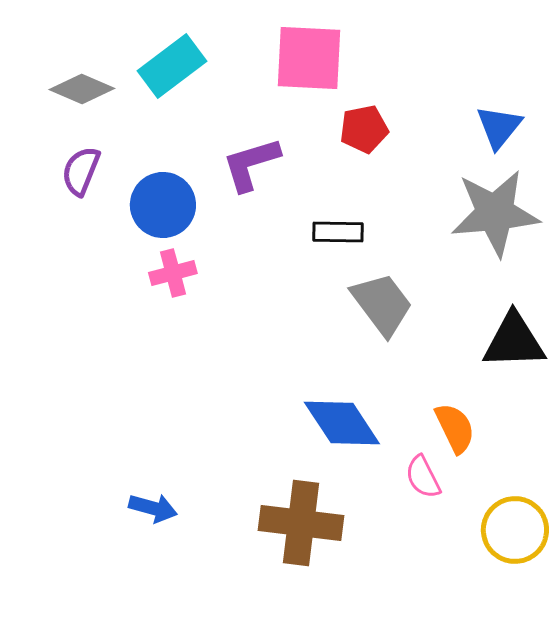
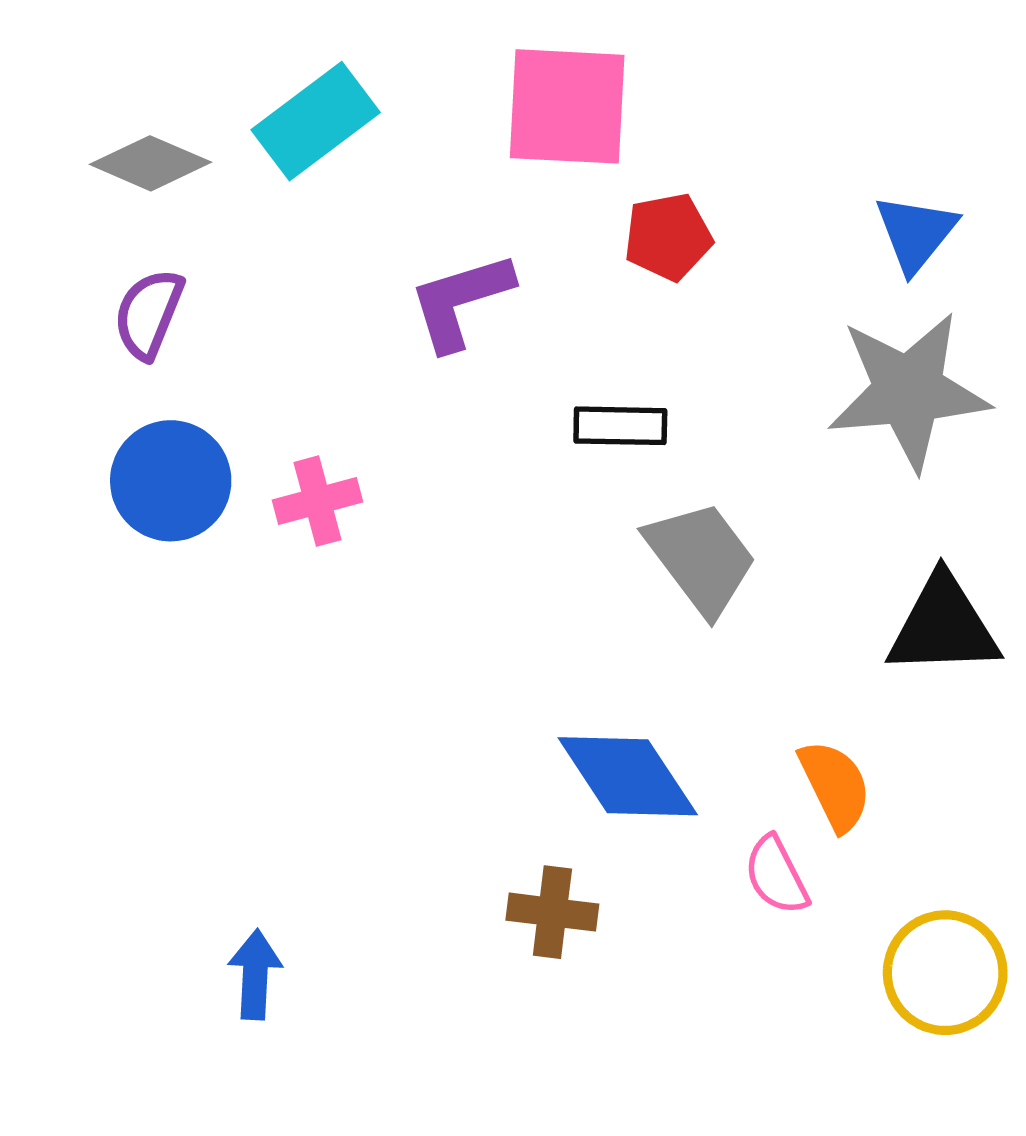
blue circle: (163, 205) -> (171, 481), moved
blue arrow: (153, 508) -> (255, 974), moved, turned -102
brown cross: (301, 523) -> (552, 912), moved, size x0.6

